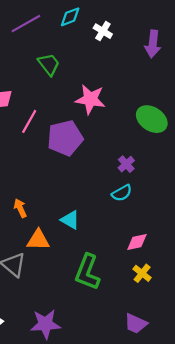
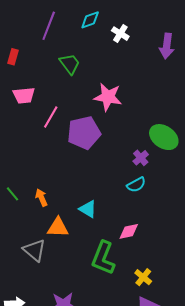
purple line: (26, 24) -> (49, 26), turned -40
green ellipse: (152, 119) -> (164, 137), moved
pink diamond: (137, 242) -> (129, 231), moved
yellow cross: (142, 273) -> (143, 277), moved

